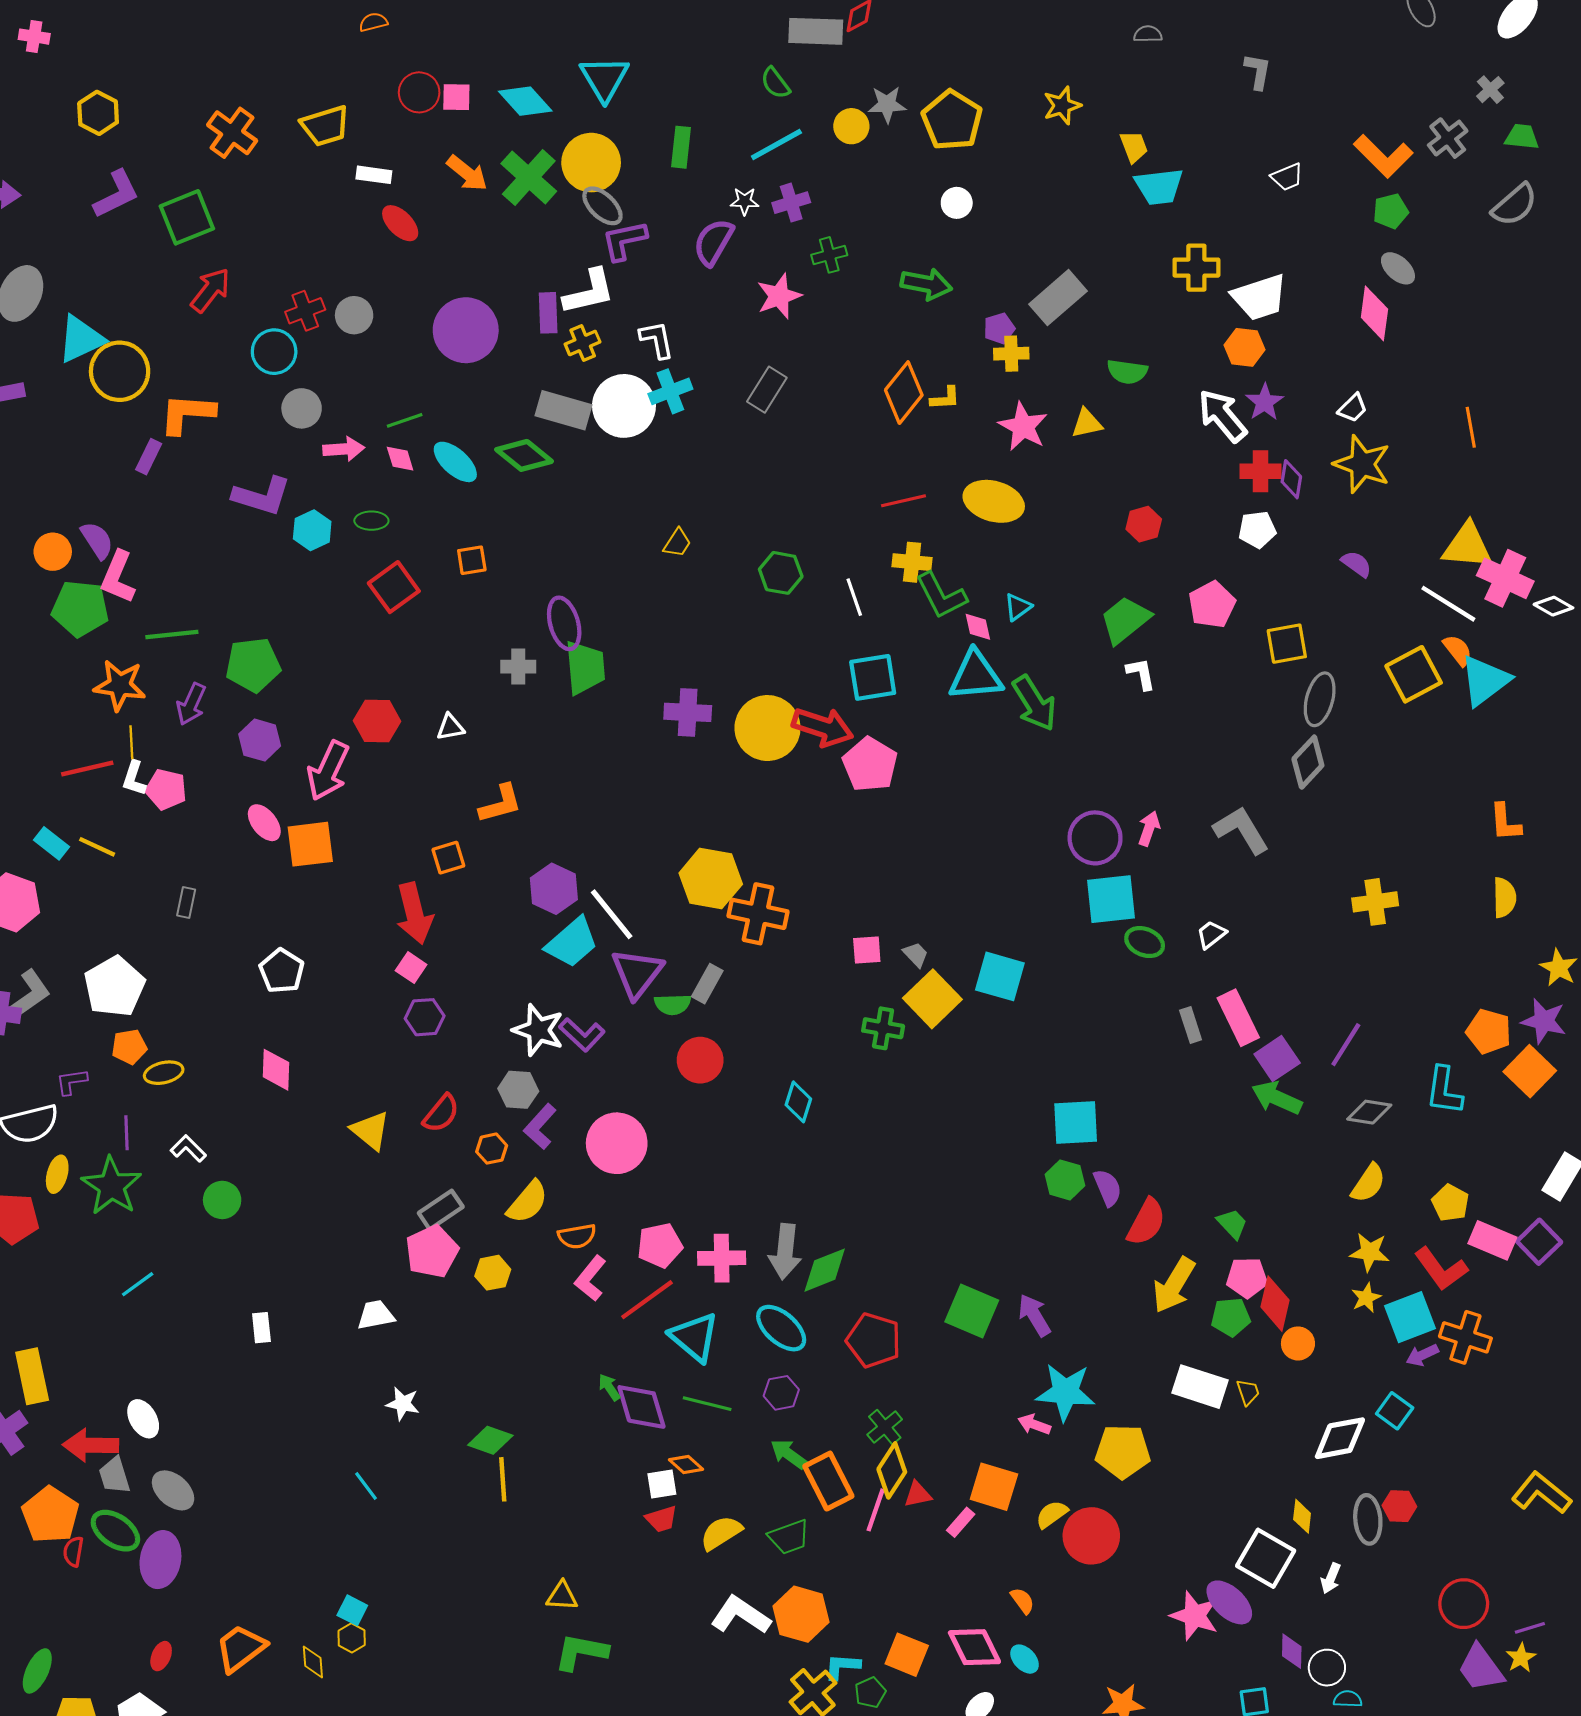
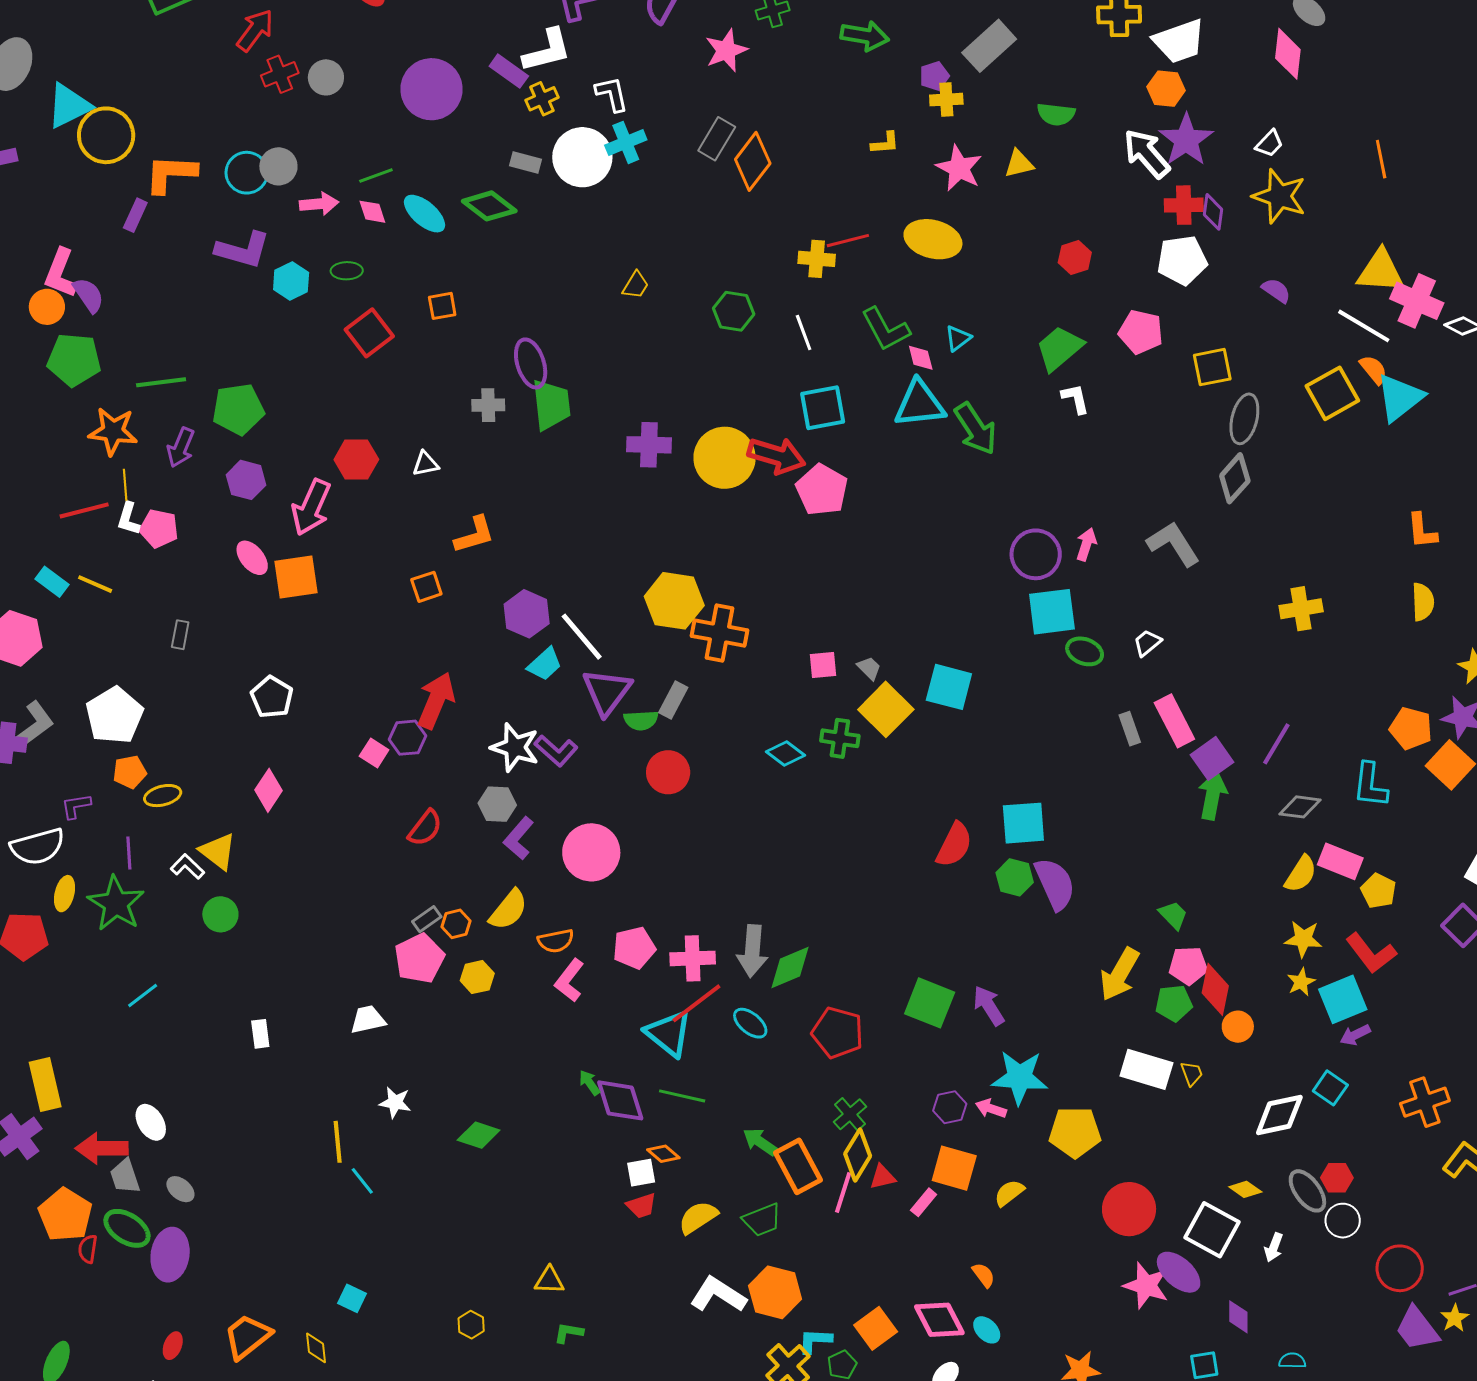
red arrow: (210, 290) -> (255, 30), moved
purple rectangle: (548, 313) -> (509, 71), turned -51
cyan circle: (274, 352) -> (247, 173), moved
orange diamond: (904, 393) -> (753, 161), moved
purple star: (1265, 402) -> (1186, 140), size x1.5
gray rectangle: (564, 410) -> (526, 162), size x0.6
white pentagon: (1257, 530) -> (1182, 260), size x1.4
yellow cross: (912, 562) -> (817, 259), moved
pink L-shape: (118, 577) -> (61, 273), moved
pink pentagon: (1212, 605) -> (1141, 332), turned -30
red arrow: (414, 913) -> (436, 701), moved, turned -142
cyan trapezoid: (572, 942) -> (545, 664), size x0.7
pink square: (411, 968) -> (374, 753), moved
pink diamond: (276, 1070) -> (269, 790), turned 33
green arrow: (1277, 1098) -> (1212, 795), turned 78
cyan diamond: (798, 1102) -> (785, 754), moved, turned -69
yellow triangle: (370, 1131) -> (218, 851), moved
orange hexagon: (492, 1149) -> (456, 924), moved
purple semicircle: (1108, 1188) -> (1055, 884), size x1.5
gray rectangle: (441, 1210) -> (427, 919), size x0.7
red semicircle: (1146, 1222) -> (954, 845), moved
pink rectangle: (1492, 1240) -> (1340, 861), moved
red line: (647, 1300) -> (696, 1003), moved
cyan ellipse: (781, 1328) -> (750, 1023), size x0.7
orange cross: (1465, 1337) -> (1425, 1102), moved, turned -36
purple hexagon: (781, 1393) -> (950, 1107), moved
yellow line: (503, 1479) -> (338, 1142), moved
gray ellipse: (173, 1490) -> (180, 1189), size x0.7
yellow diamond: (1302, 1516) -> (1245, 1189), turned -60
gray ellipse: (1368, 1519) -> (1307, 1191), turned -30
red circle: (1091, 1536) -> (1129, 1209), moved
yellow hexagon: (352, 1638) -> (471, 1325), moved
green L-shape: (581, 1652) -> (569, 1333), size x0.6
orange square: (907, 1655) -> (876, 1328), turned 33
white circle: (1327, 1668) -> (1343, 1221), moved

